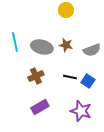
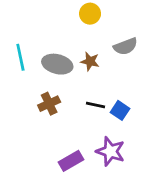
gray semicircle: (92, 50) -> (125, 46), moved
purple rectangle: (40, 107) -> (71, 161), moved

